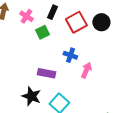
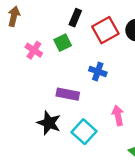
pink cross: (26, 16) -> (34, 50), moved
pink arrow: (86, 70) -> (118, 115), moved, turned -35

